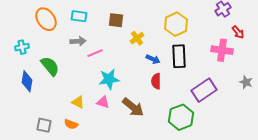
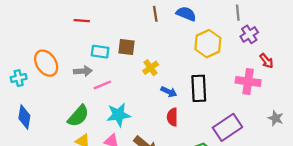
cyan rectangle: (79, 16) -> (100, 52), moved
orange ellipse: (46, 19) -> (46, 63), moved
yellow hexagon: (176, 24) -> (208, 44), moved
green semicircle: (50, 66) -> (78, 116), moved, turned 80

